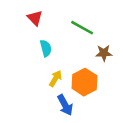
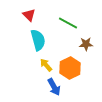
cyan semicircle: (46, 48) -> (38, 40), size x1.5
yellow arrow: (55, 78) -> (46, 65), turned -72

